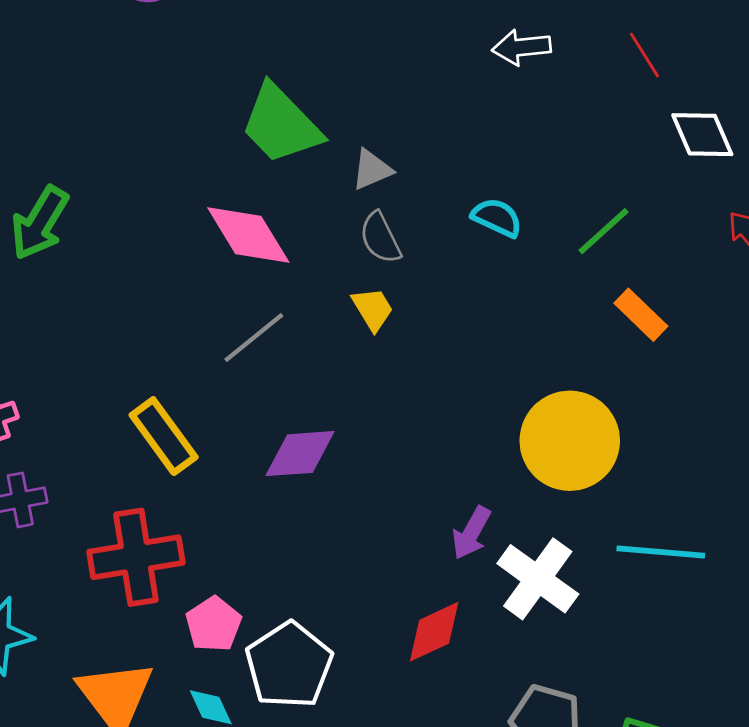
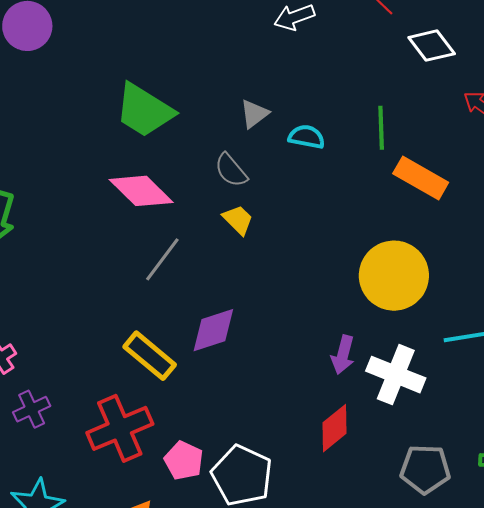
gray triangle: (372, 169) -> (254, 114), moved
green line: (604, 231) -> (381, 128), turned -36
orange rectangle: (641, 315) -> (421, 178), size x1.4
yellow rectangle: (164, 436) -> (150, 356), moved

